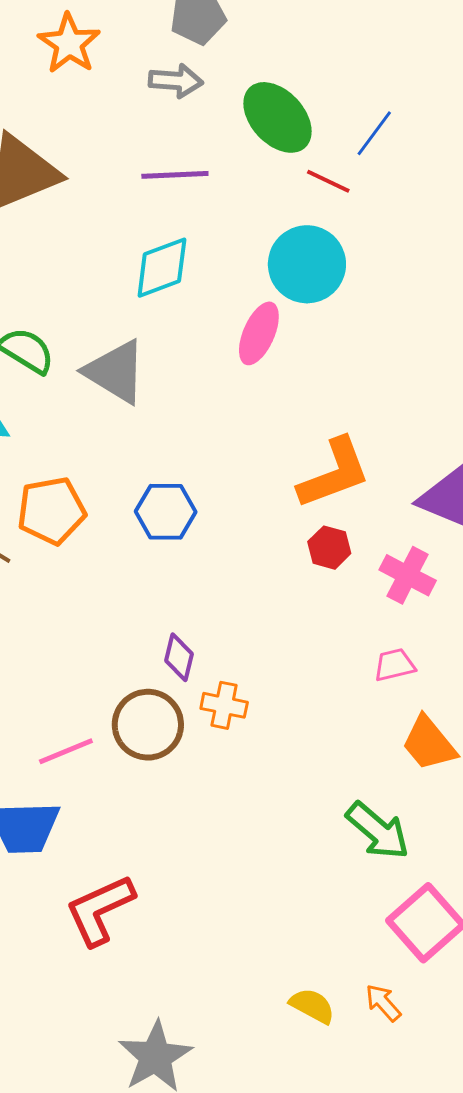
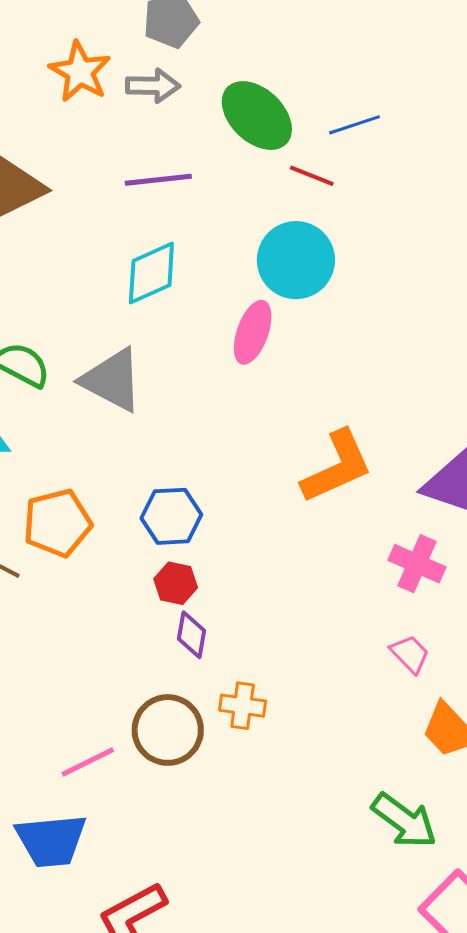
orange star: (69, 43) -> (80, 72), moved
blue line: (374, 133) -> (354, 125), turned 39
red hexagon: (329, 548) -> (176, 583), moved
purple diamond: (179, 657) -> (191, 635), moved
pink trapezoid: (394, 665) -> (410, 654), turned 63

